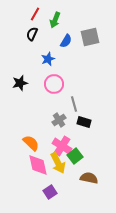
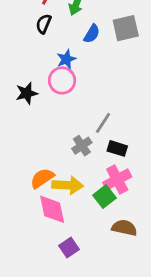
pink circle: (54, 84) -> (62, 80), moved
gray line: (74, 104) -> (103, 123), turned 49
orange semicircle: (31, 143) -> (42, 178), turned -78
pink cross: (62, 146) -> (117, 180), moved, turned 30
yellow arrow: (58, 163) -> (68, 185), moved, turned -60

